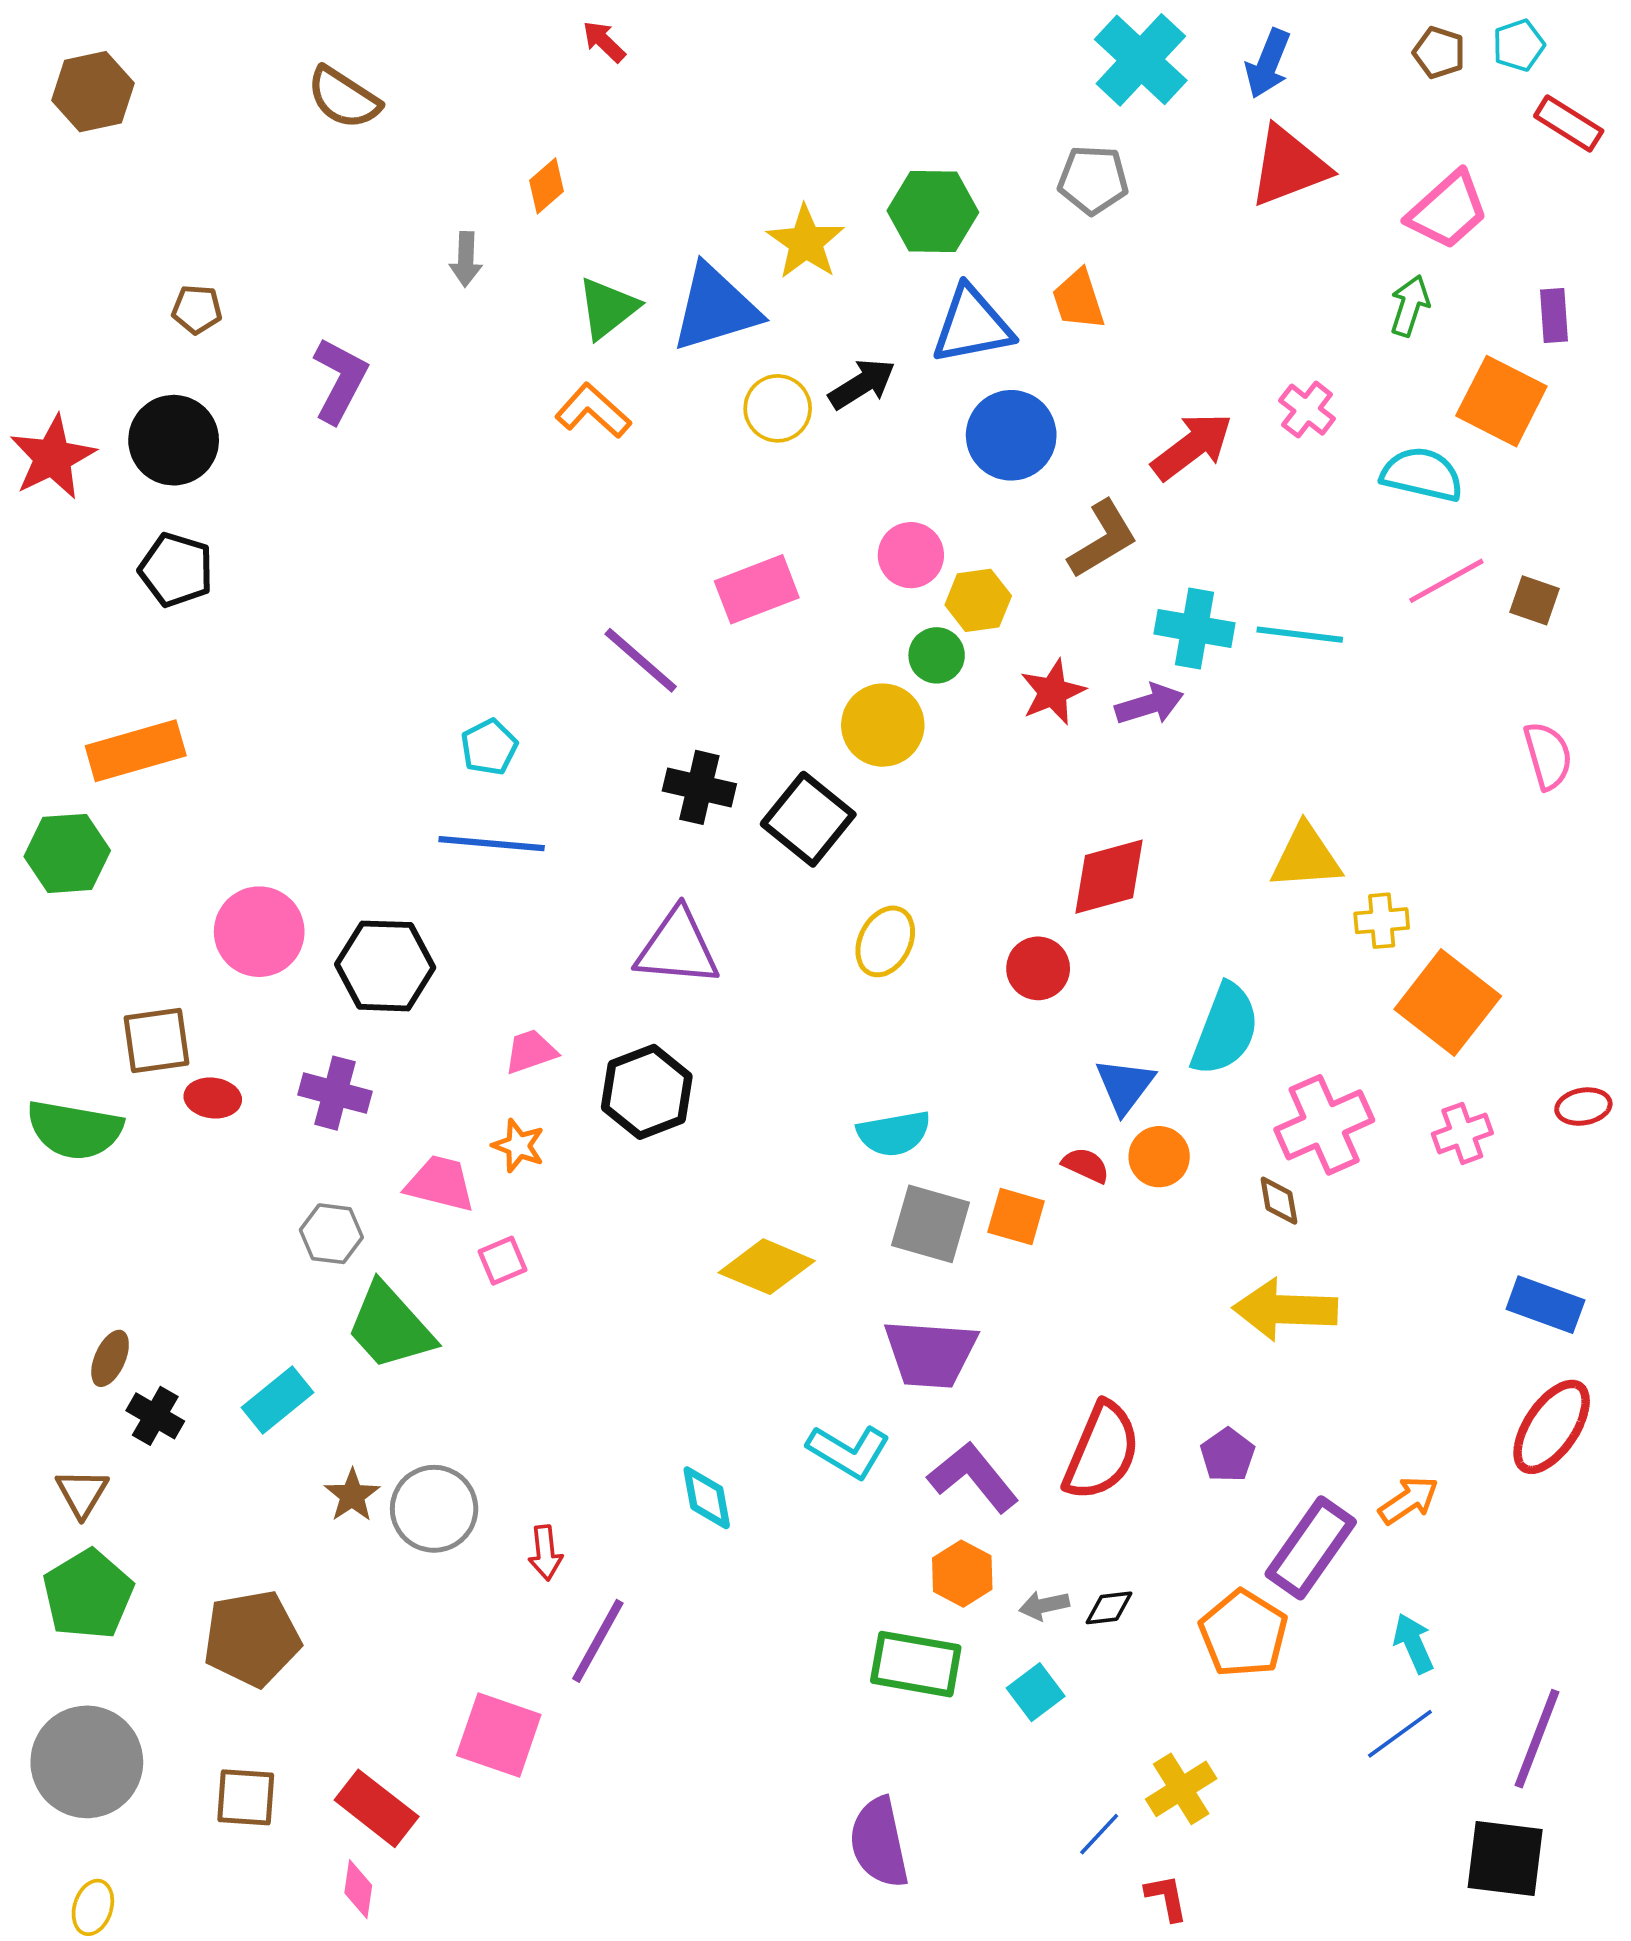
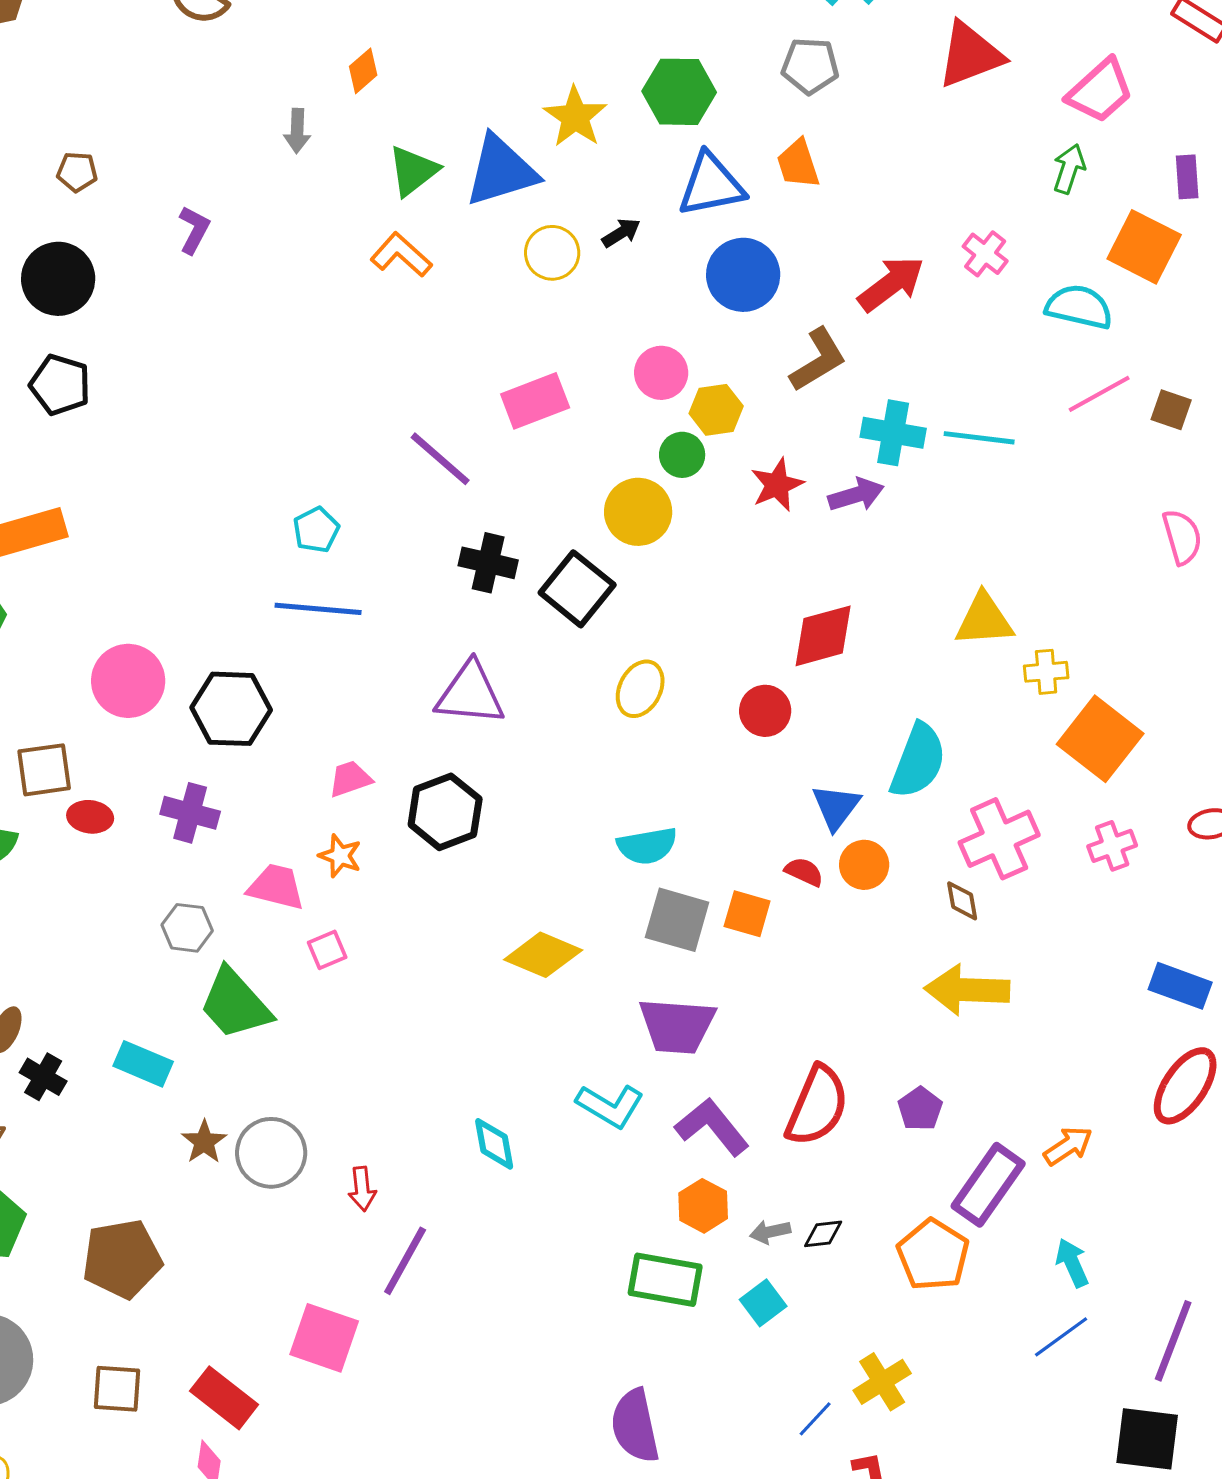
purple L-shape: (340, 380) -> (194, 230), size x0.7
black arrow: (862, 384) -> (621, 233), size x0.7
cyan rectangle: (278, 1400) -> (143, 1064), turned 62

